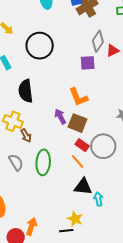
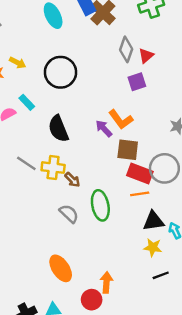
purple square: (88, 63) -> (137, 82), moved
purple arrow: (60, 116) -> (104, 128), moved
red rectangle: (82, 145) -> (140, 174), size x1.5
orange line: (78, 162) -> (140, 194), turned -42
yellow star: (75, 219) -> (153, 247), moved
black line: (66, 231) -> (161, 275), moved

